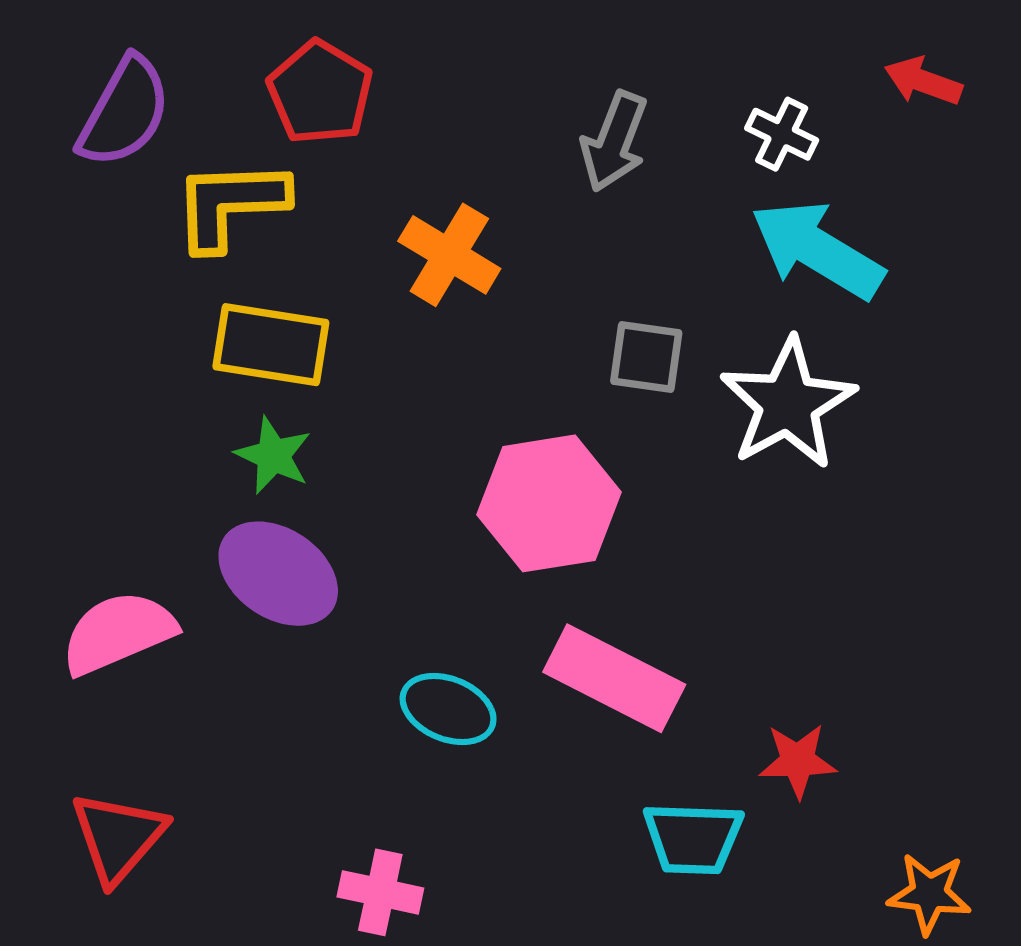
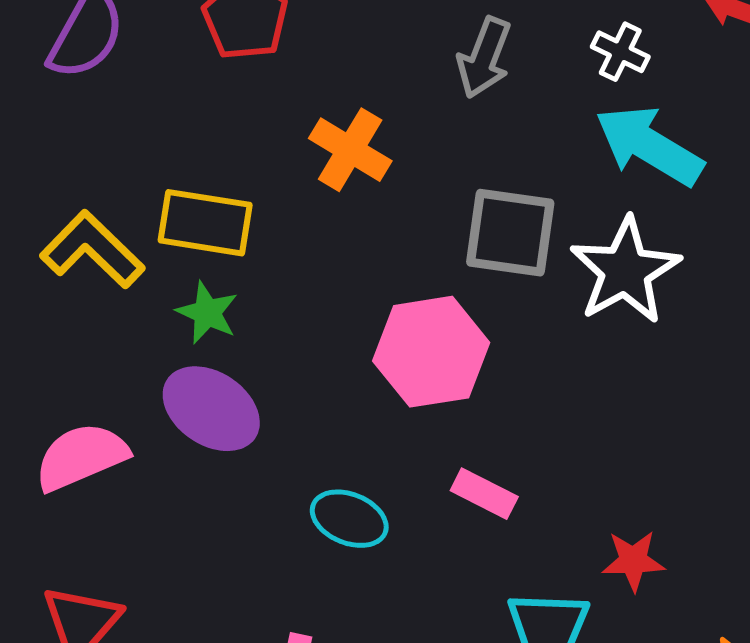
yellow L-shape: (230, 204) -> (92, 250), moved, turned 46
gray square: (646, 357) -> (510, 233), size x1.5
pink rectangle: (614, 678) -> (484, 494), size x0.6

